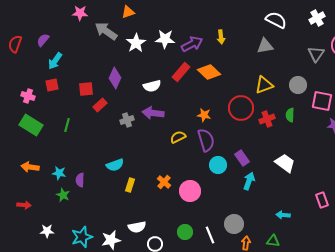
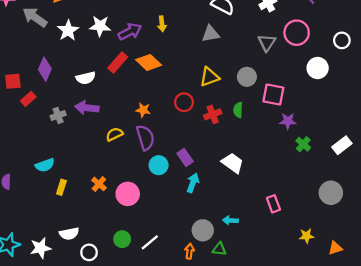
red circle: (241, 108) -> (184, 102), size x0.7
gray circle: (234, 224) -> (203, 230), moved
white line: (210, 235) -> (150, 242), turned 72

